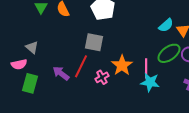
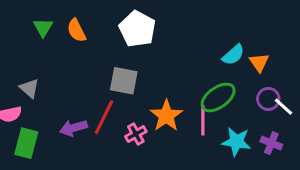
green ellipse: (169, 53) -> (218, 97), moved
purple arrow: (61, 73) -> (73, 128), turned -54
cyan star: (150, 82) -> (236, 142), moved

